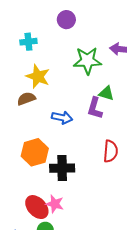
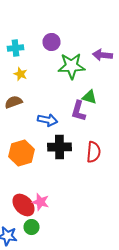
purple circle: (66, 20) -> (52, 42), moved
yellow star: (38, 76) -> (20, 74), moved, size x0.6
black cross: (62, 168) -> (60, 147), moved

